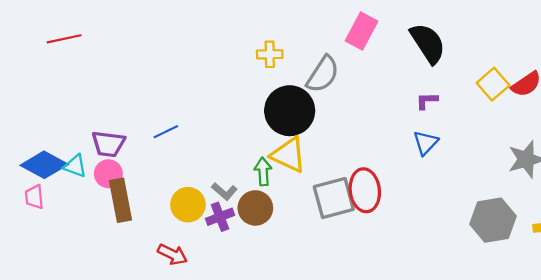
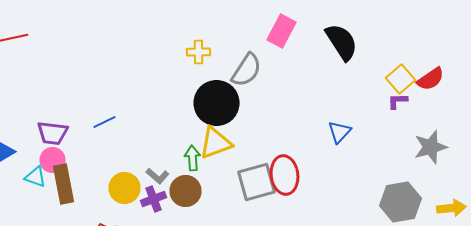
purple L-shape: (427, 101) -> (398, 101), moved
yellow triangle: (289, 155) -> (216, 143), turned -45
cyan triangle: (75, 166) -> (36, 177), moved

